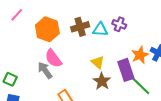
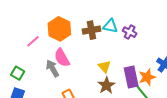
pink line: (17, 15) -> (33, 41), moved
cyan triangle: (100, 30) -> (110, 26), moved
orange star: (140, 55) -> (147, 77), moved

